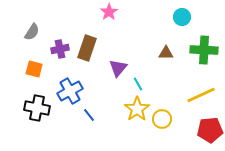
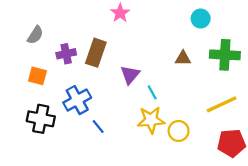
yellow star: (137, 109) -> (151, 120), turned 30

